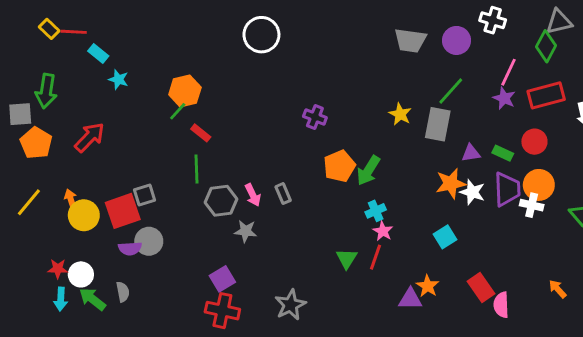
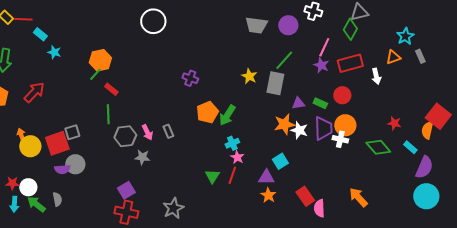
orange arrow: (558, 289) -> (358, 197), size x1.5
purple triangle: (410, 299) -> (266, 177), moved

